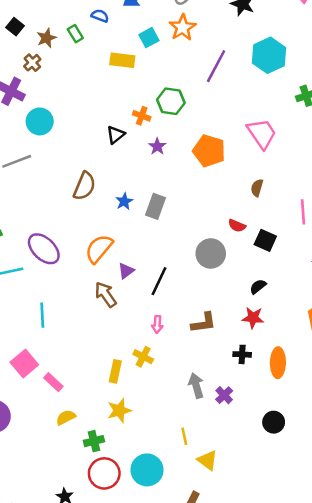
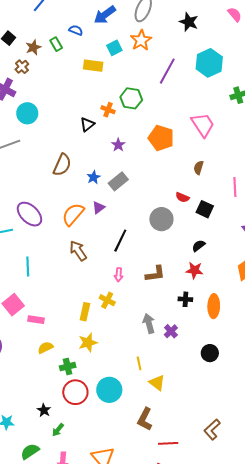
purple star: (157, 146) -> (118, 145), moved
gray rectangle: (155, 206) -> (118, 181), turned 30
purple triangle: (126, 271) -> (99, 207), moved
pink rectangle: (53, 382) -> (36, 320), turned -35

